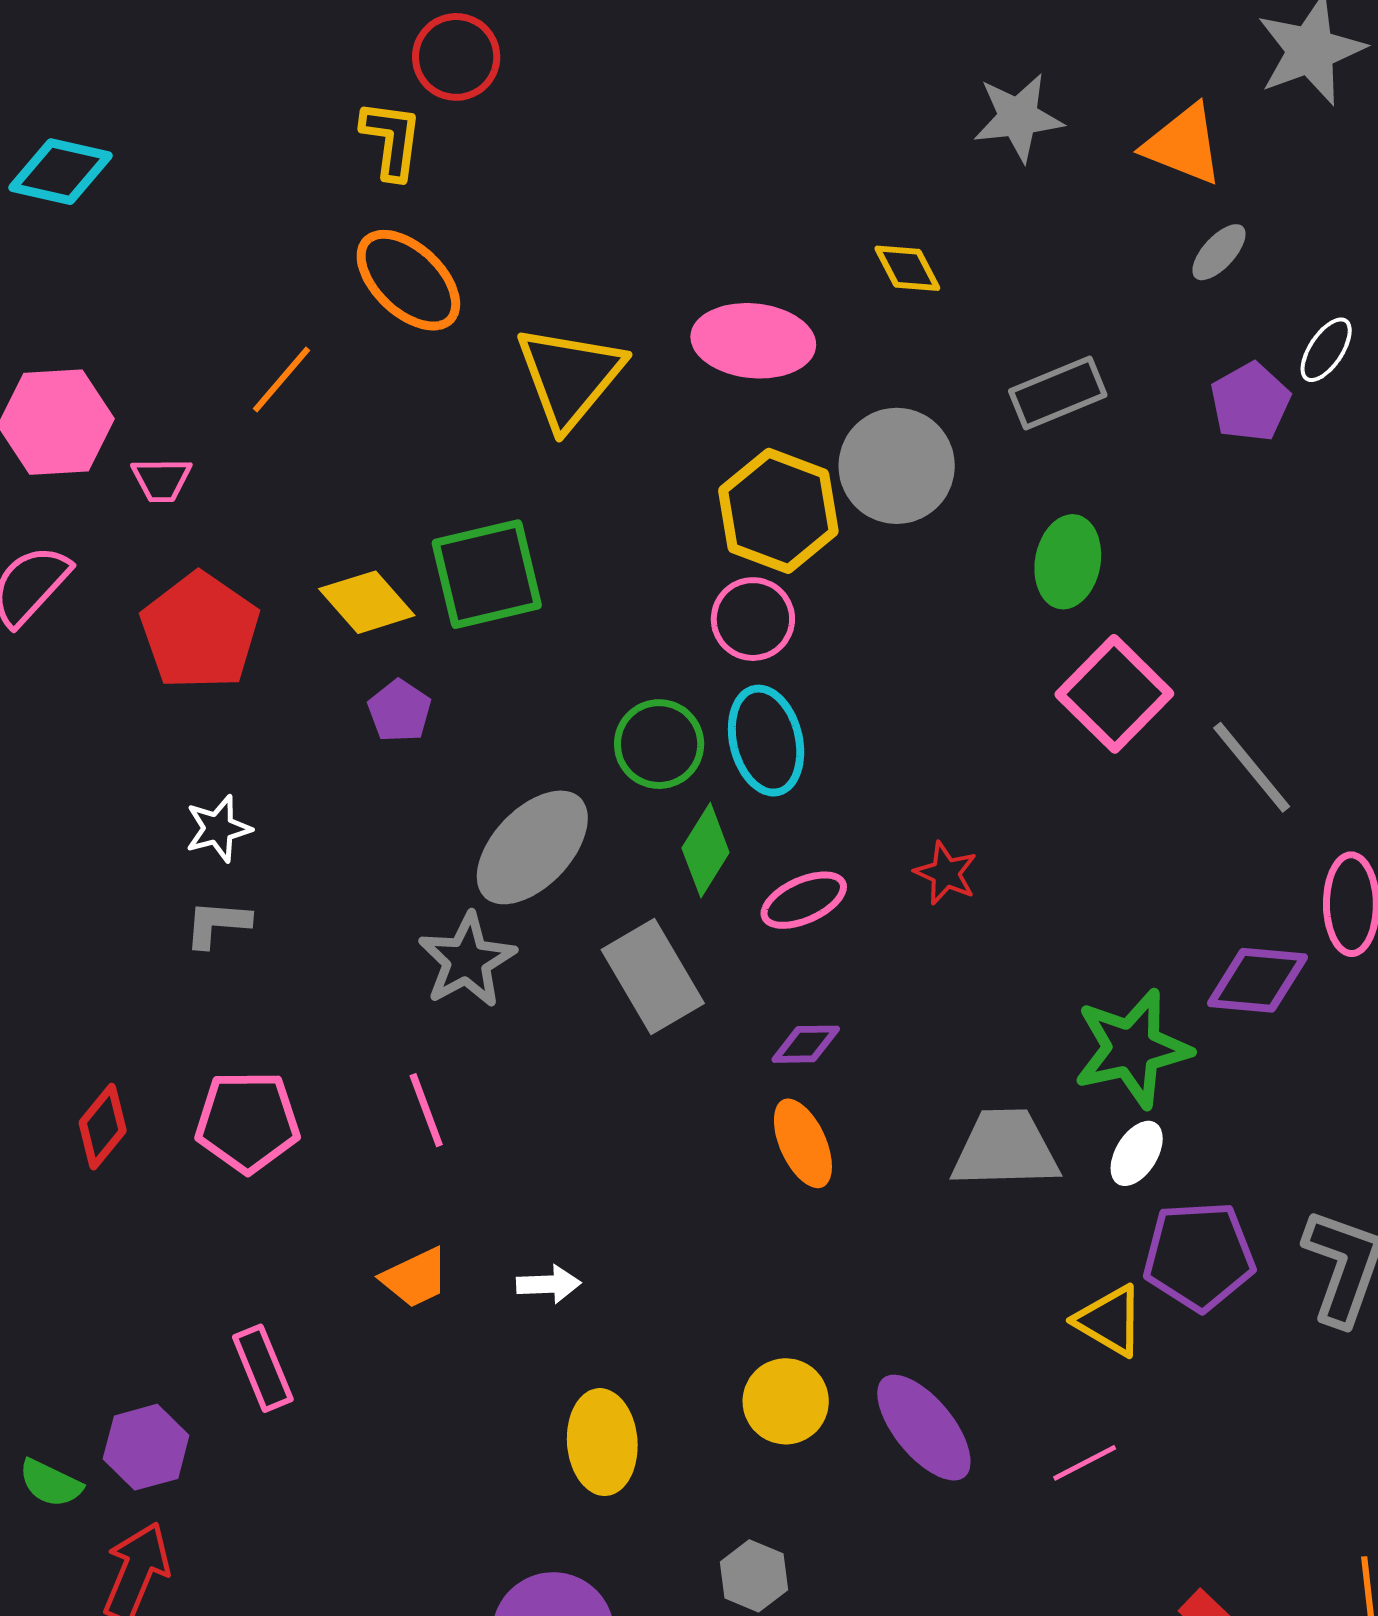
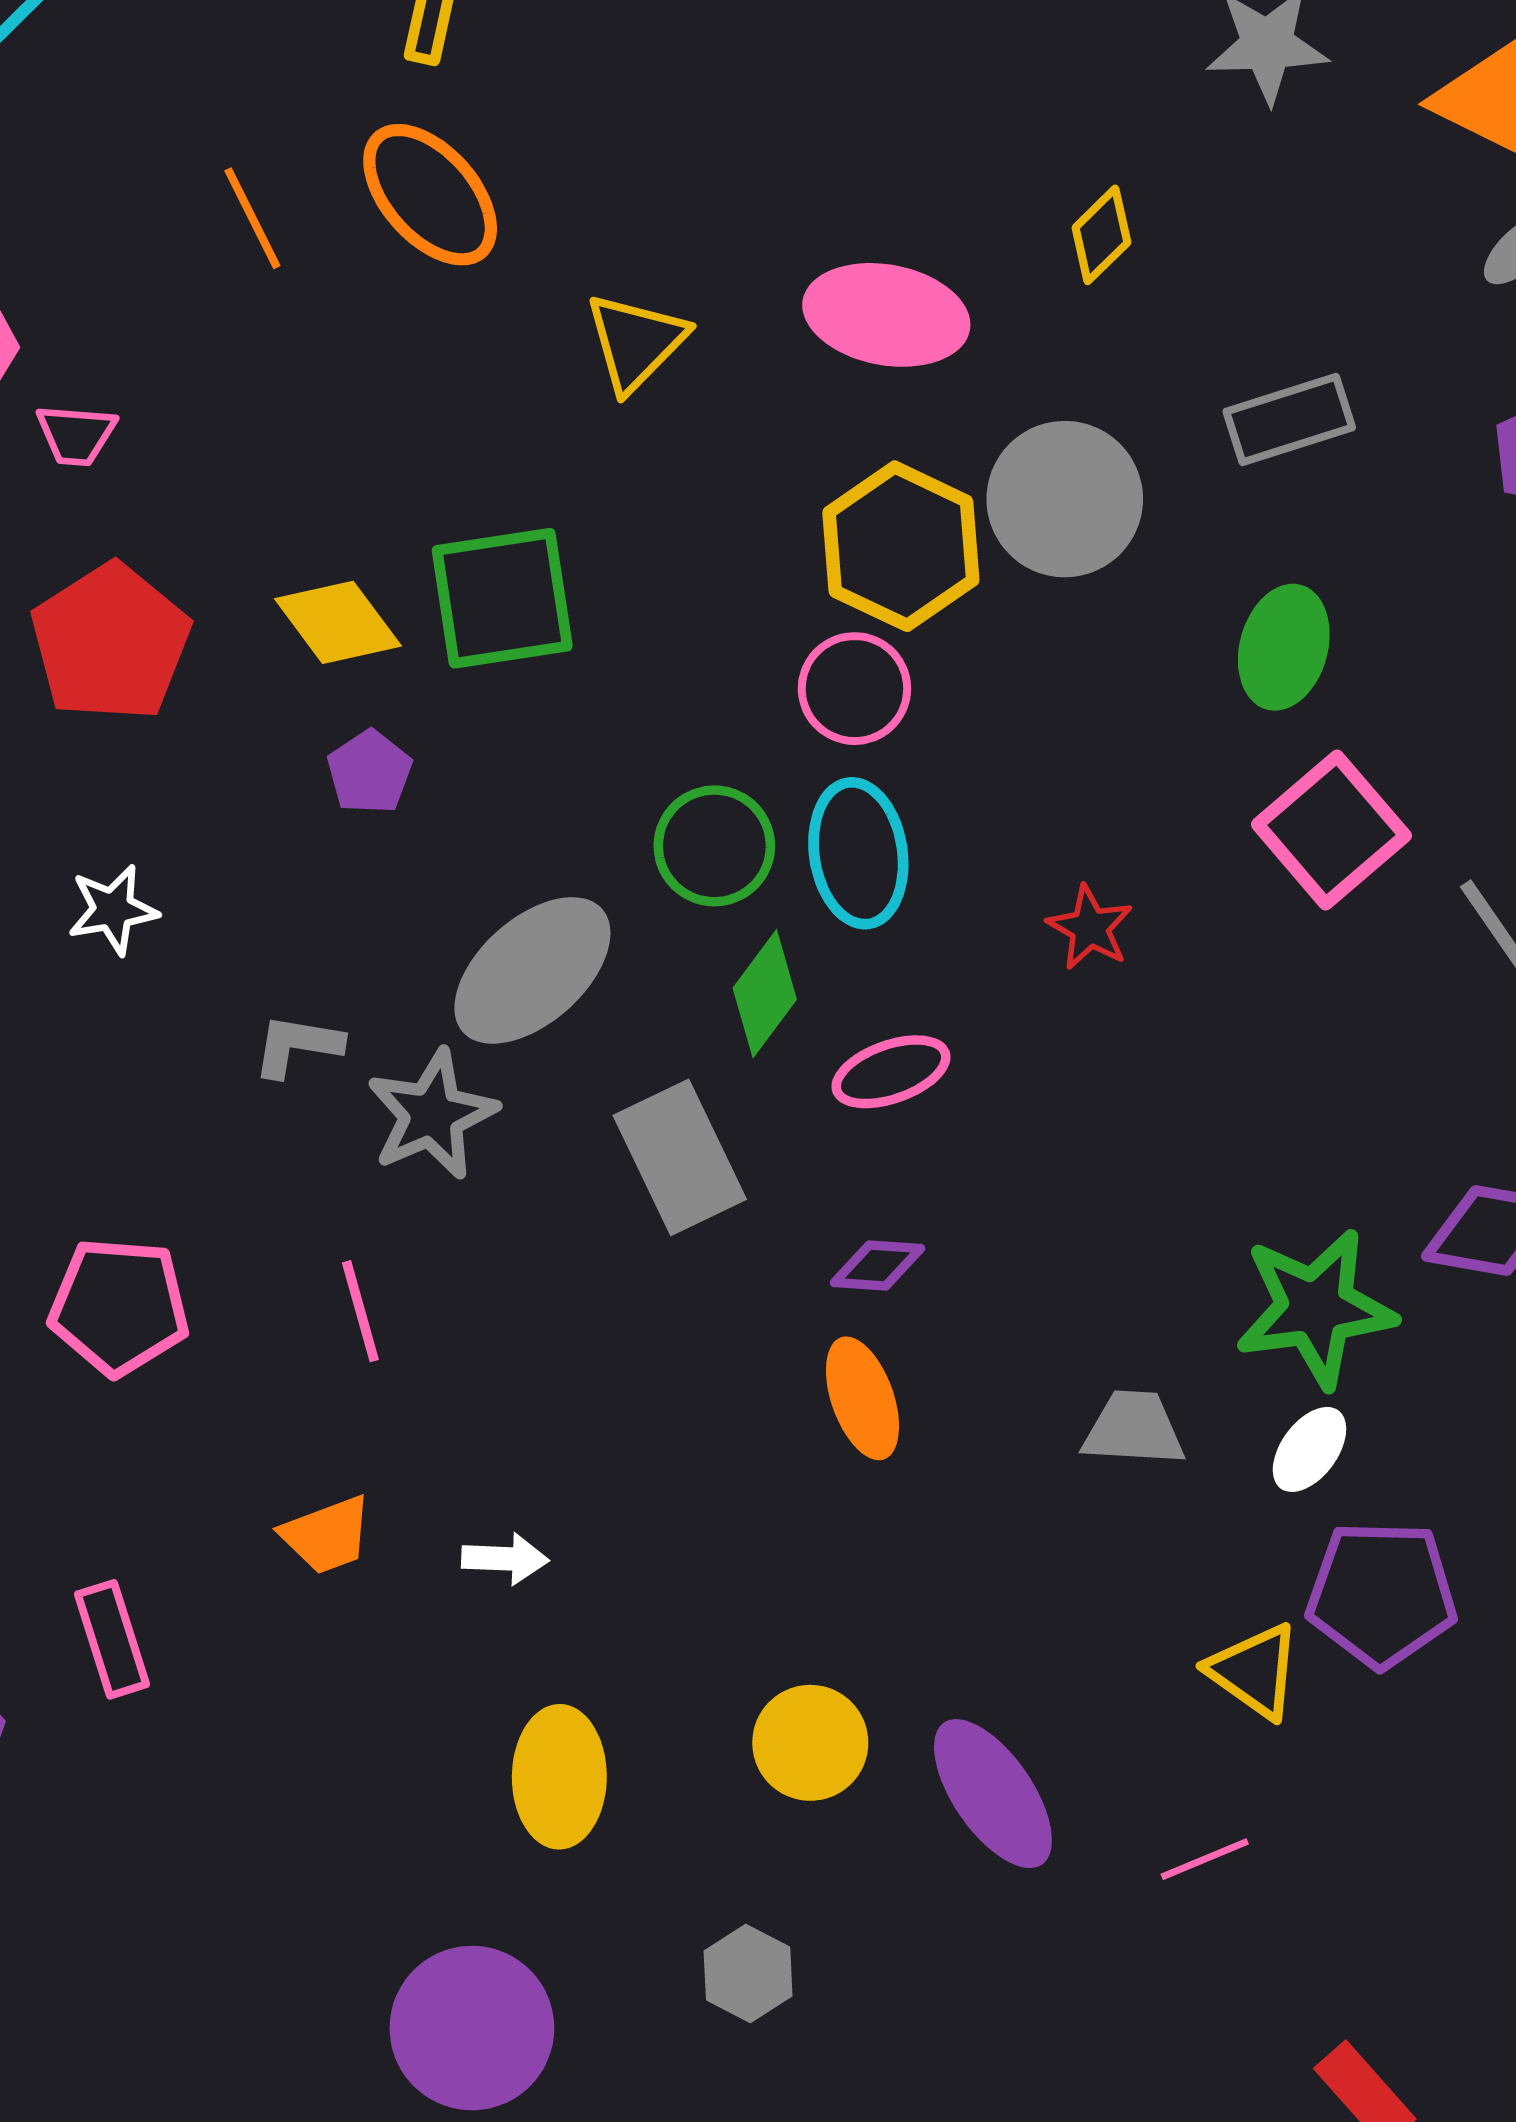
yellow diamond: (907, 268) -> (1101, 235), turned 68
yellow triangle: (570, 376) -> (636, 342), size x0.7
orange line: (281, 380) -> (252, 218), moved, turned -72
red star: (946, 873) -> (1090, 928), moved
gray L-shape: (217, 924) -> (297, 1046), moved
gray trapezoid: (1005, 1149) -> (1134, 1429), size x0.7

